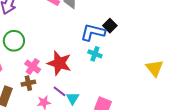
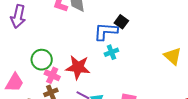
green circle: (14, 41) -> (42, 60), moved
cyan cross: (95, 54) -> (111, 52), turned -32

